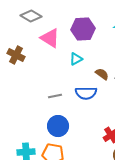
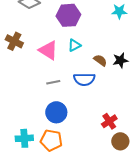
purple hexagon: (83, 29) -> (68, 15), moved
pink triangle: (50, 38) -> (48, 50), moved

